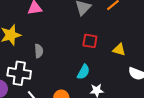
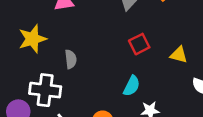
red square: (90, 41) -> (139, 44), turned -35

